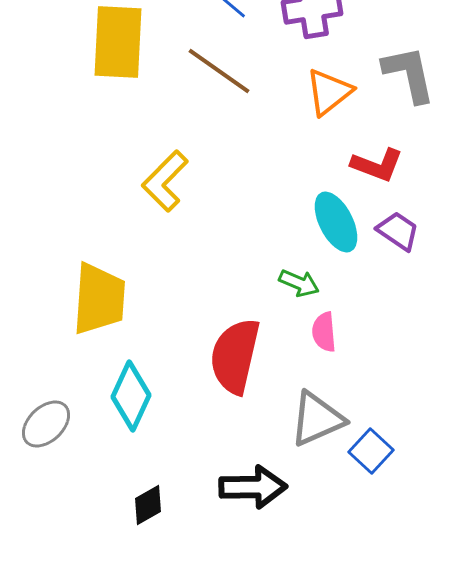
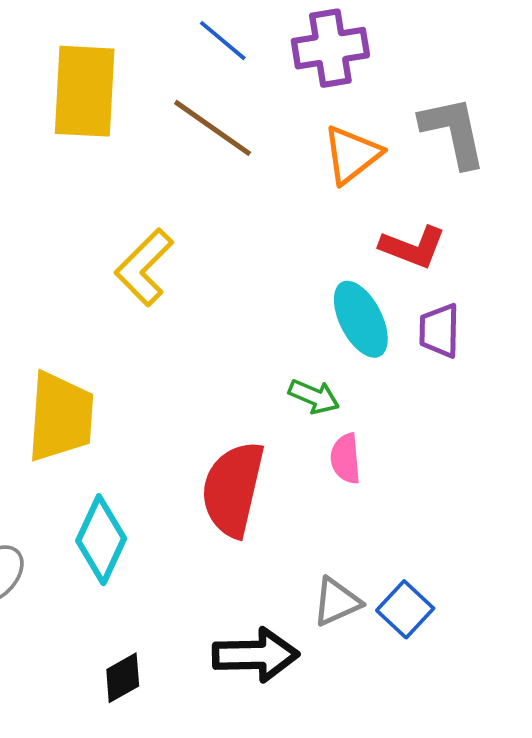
purple trapezoid: (398, 231) -> (439, 331), turned -123
gray triangle: (317, 419) -> (337, 602), moved, size x0.7

